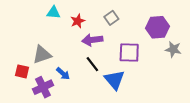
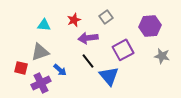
cyan triangle: (54, 13) -> (44, 25), moved
gray star: (173, 49) -> (162, 56), moved
purple square: (129, 53) -> (123, 50), turned -30

